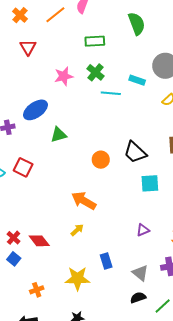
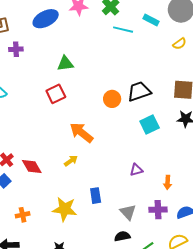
blue ellipse: (35, 110) -> (46, 19), moved
black trapezoid: (135, 152) -> (139, 91), turned 110
orange circle: (101, 160) -> (112, 99), moved
red square: (23, 167) -> (56, 94), moved, turned 30
cyan square: (150, 183) -> (150, 124), turned -30

